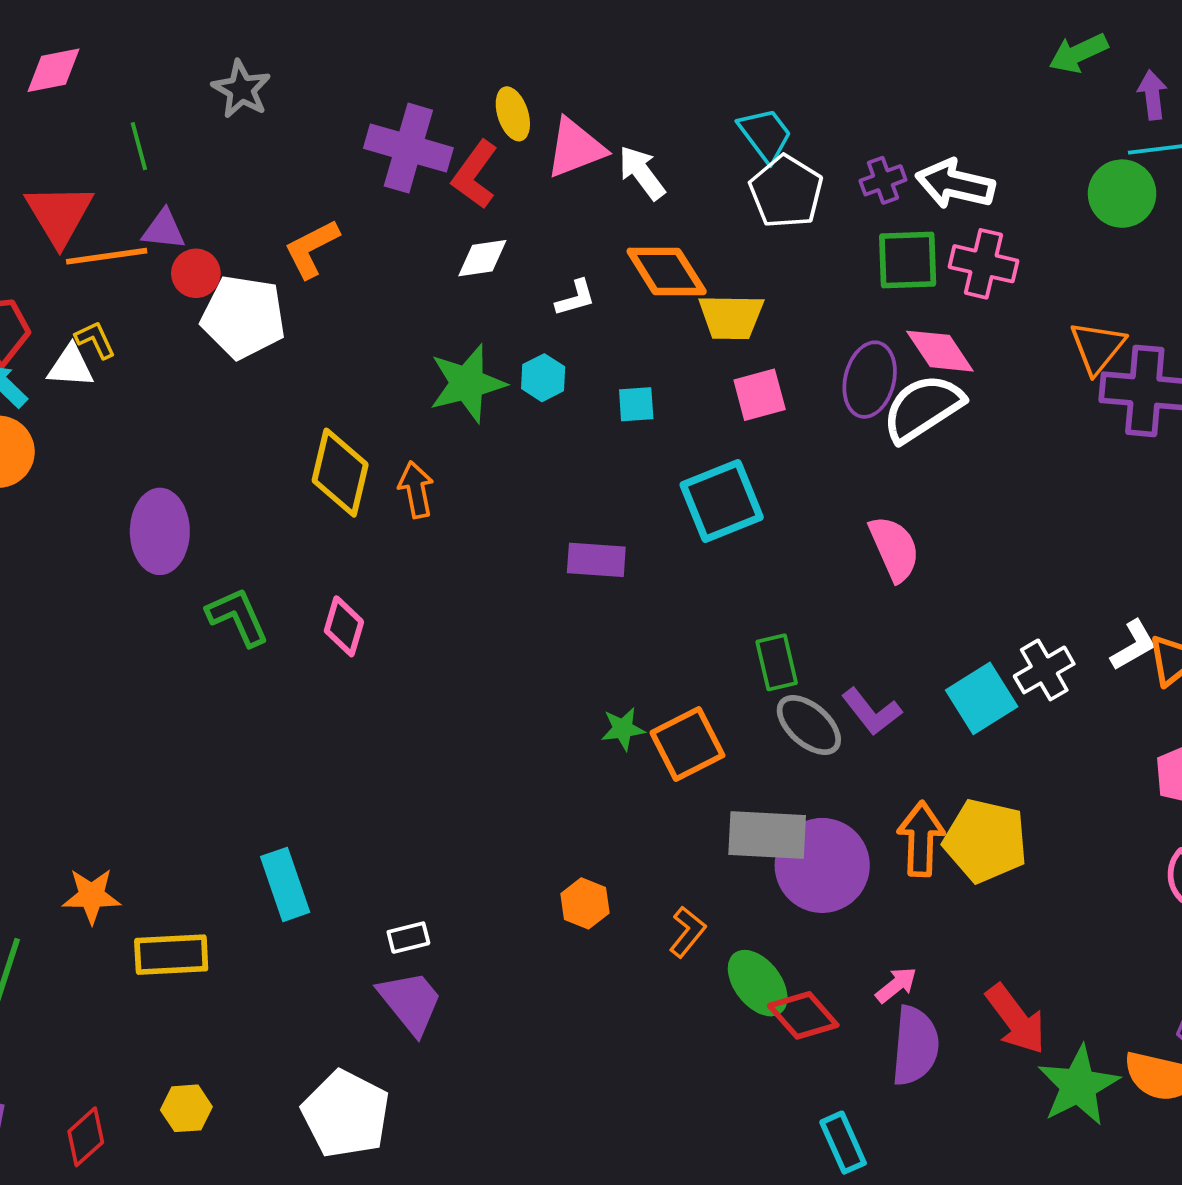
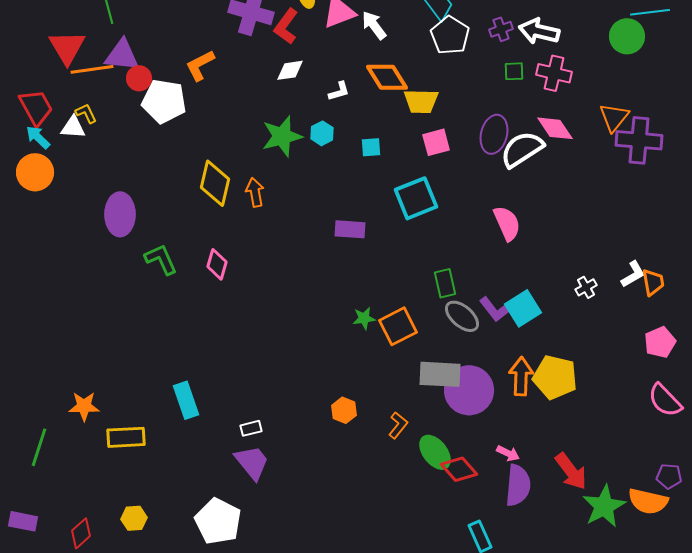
purple triangle: (164, 230) -> (122, 55), size x1.5
green square: (908, 260) -> (514, 71), size x0.6
pink diamond: (940, 351) -> (555, 128), moved
white cross: (1044, 670) -> (586, 287), size x0.7
cyan square: (982, 698) -> (523, 308), moved
pink arrow: (896, 985) -> (508, 453), turned 65

